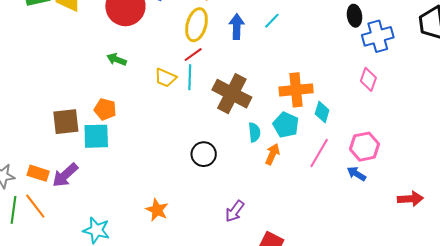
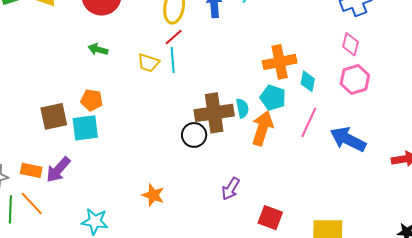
brown cross: (232, 94) -> (214, 113), moved, turned -30
pink hexagon: (365, 147) -> (355, 79), moved
orange arrow: (272, 154) -> (262, 128), size x1.6
blue arrow: (356, 174) -> (348, 139), size x1.8

